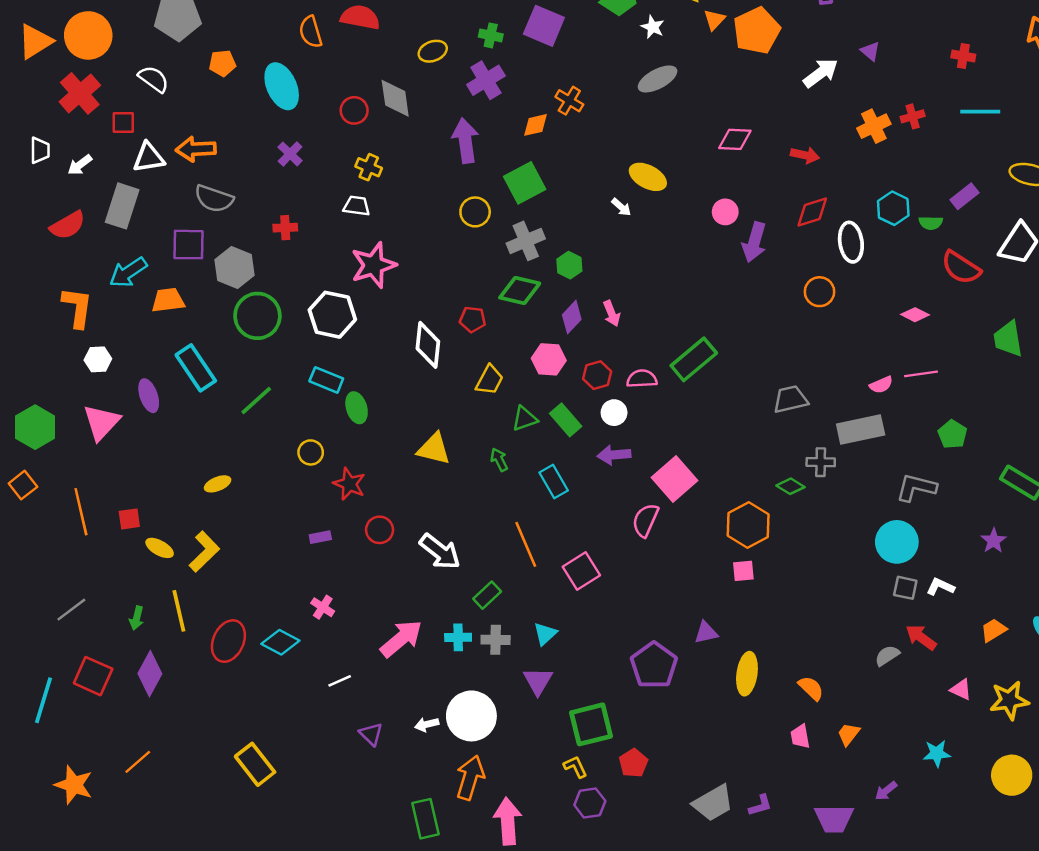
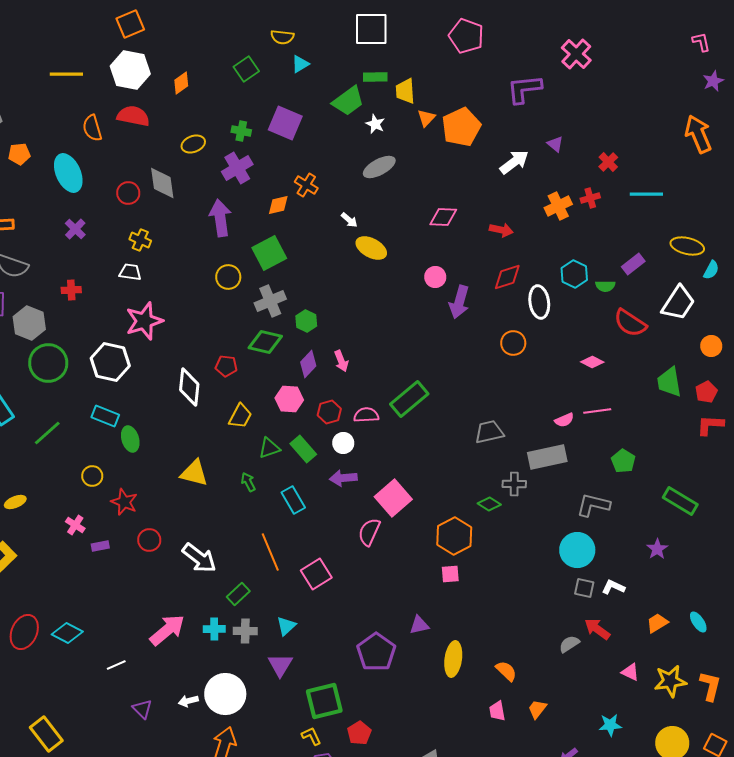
red cross: (963, 56) -> (608, 162), moved, turned 36
white arrow: (621, 207) -> (349, 220), moved
pink cross: (323, 607) -> (75, 525), moved

